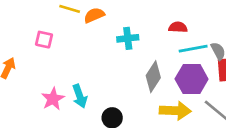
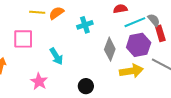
pink square: (44, 40) -> (23, 39), size x1.5
cyan arrow: (80, 96) -> (56, 56), moved

